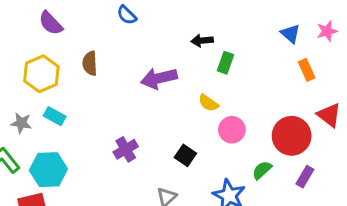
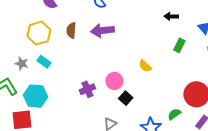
black arrow: (202, 41) -> (171, 16), moved
green rectangle: (226, 63) -> (179, 45), moved
purple arrow: (159, 78) -> (102, 30), moved
pink circle: (232, 130) -> (114, 81), moved

